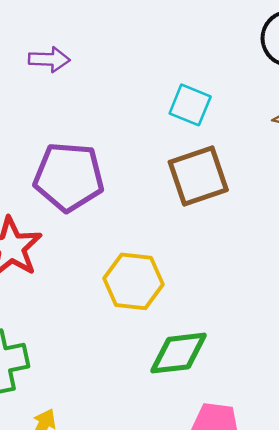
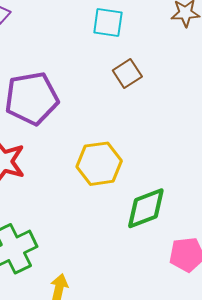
brown square: (198, 176) -> (127, 74), size x0.6

